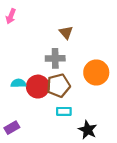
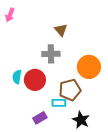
cyan semicircle: (18, 83) -> (17, 77), turned -80
brown pentagon: (58, 85) -> (70, 90), moved
purple rectangle: (12, 128) -> (40, 118), moved

